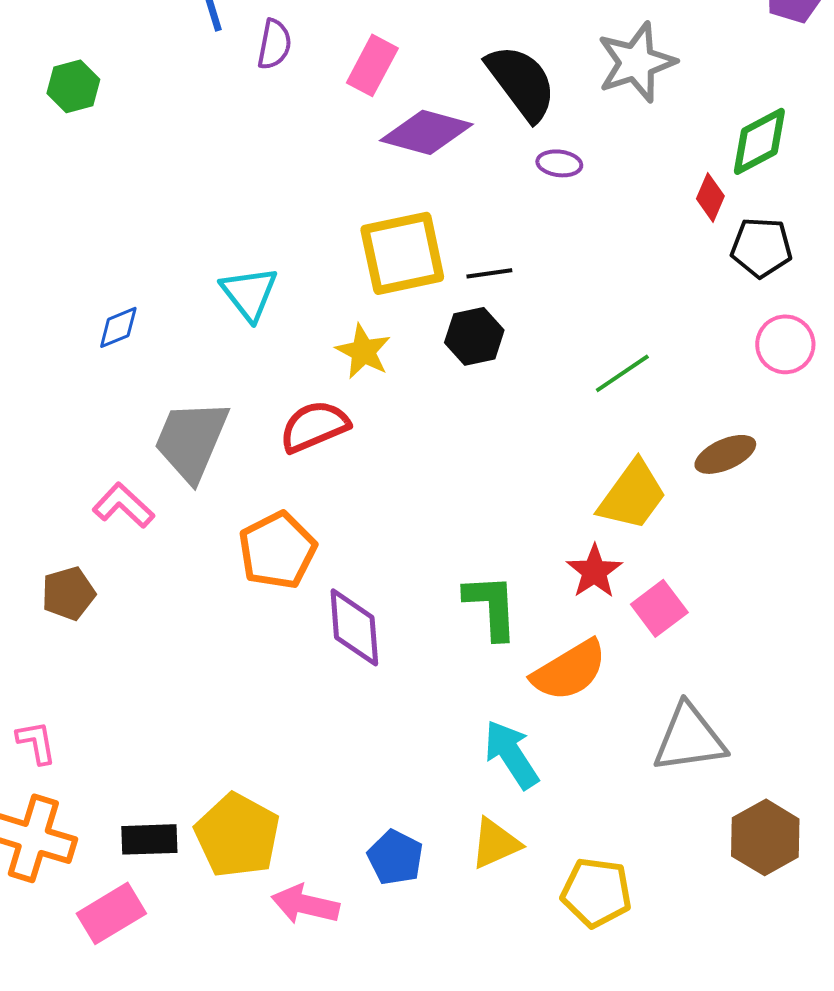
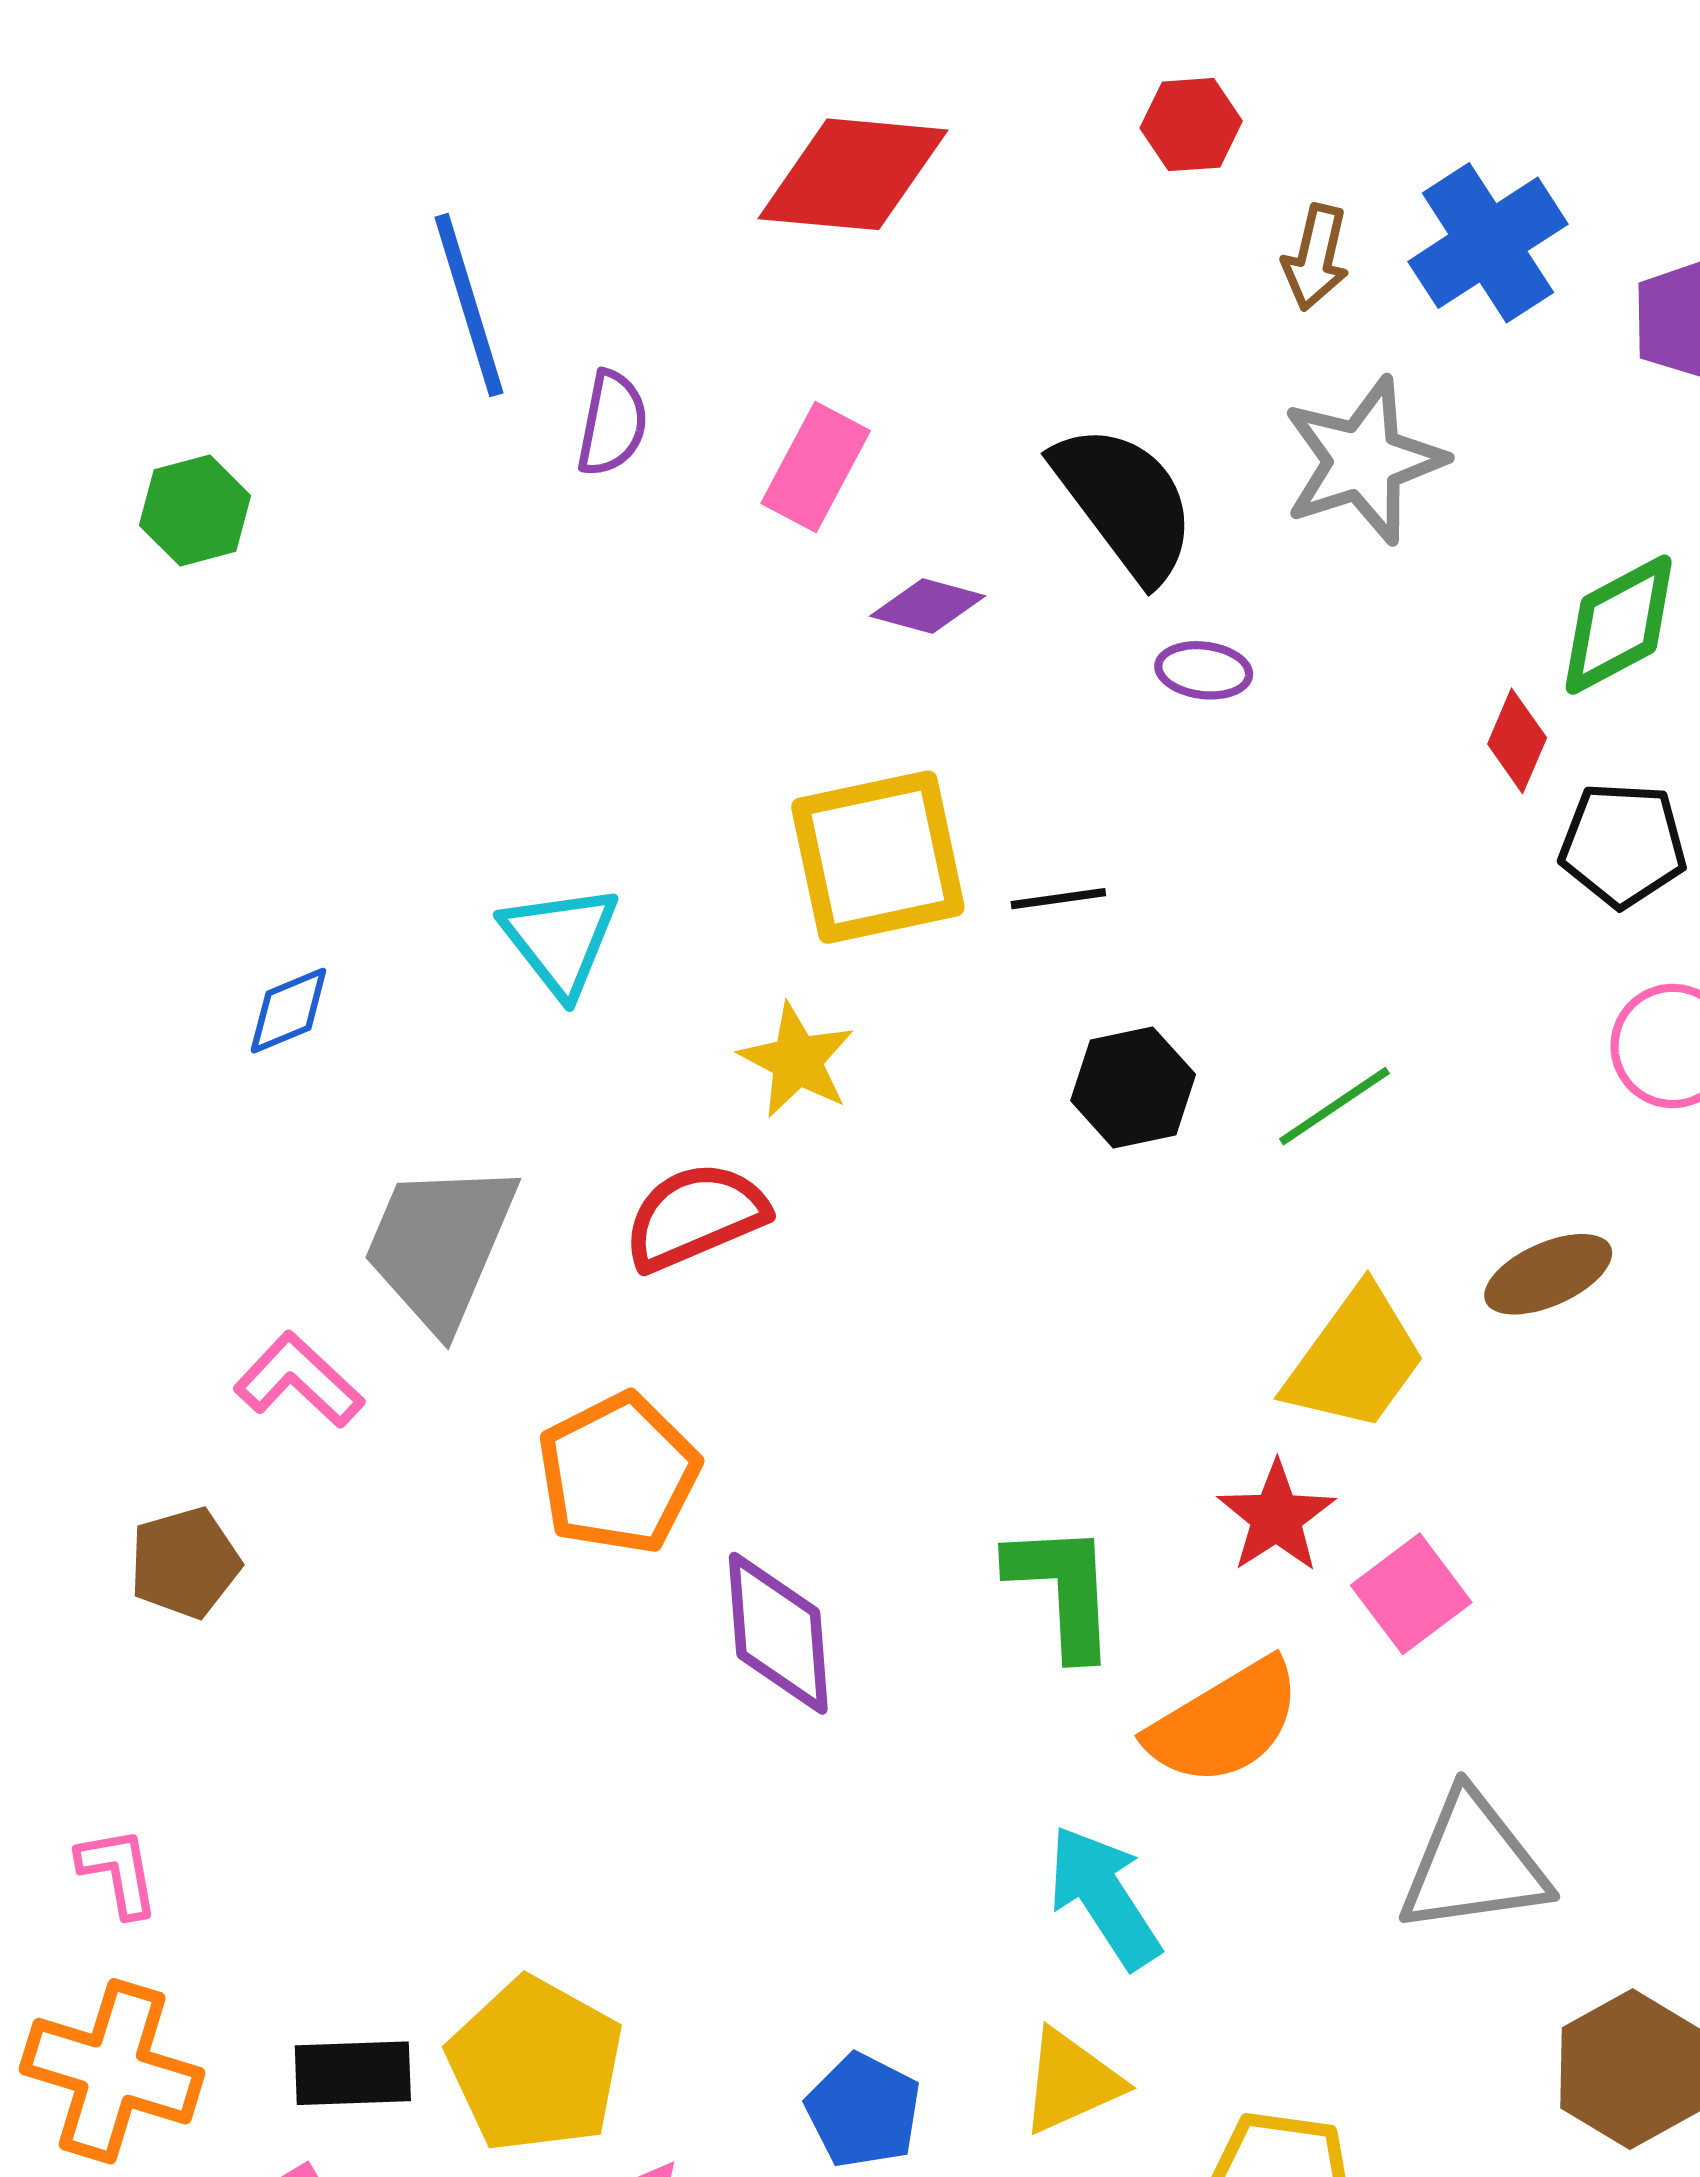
purple diamond: (426, 132) -> (928, 606), size x0.6
black hexagon: (474, 336) -> (1133, 1087), moved

